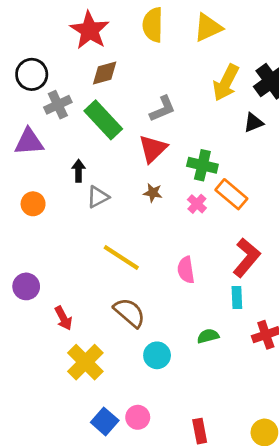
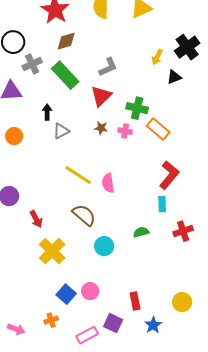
yellow arrow: (226, 83) -> (157, 57), moved, size x0.6
pink cross: (197, 204) -> (125, 131), moved, turned -32
pink semicircle: (186, 270) -> (108, 183), moved

